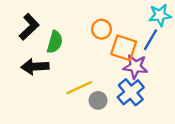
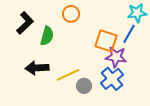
orange circle: (102, 29) -> (71, 14), moved
black arrow: (35, 67) -> (37, 68), moved

